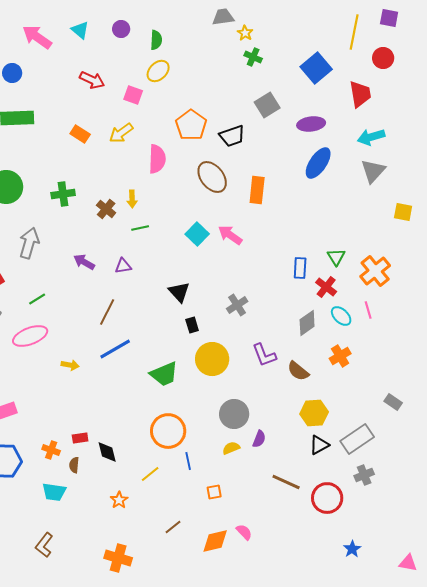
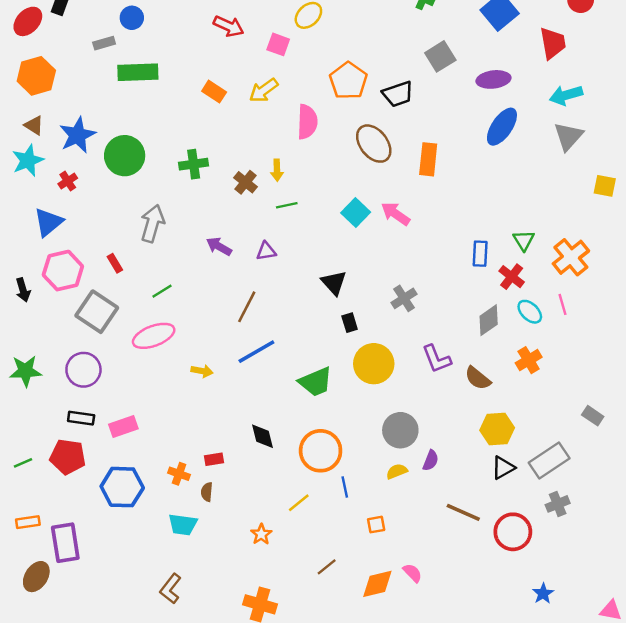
black diamond: (107, 452) -> (262, 436), moved

